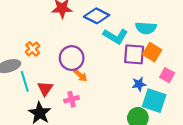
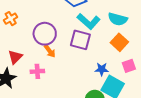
purple square: (134, 54) -> (80, 40), moved
pink square: (167, 75) -> (129, 66), turned 32

